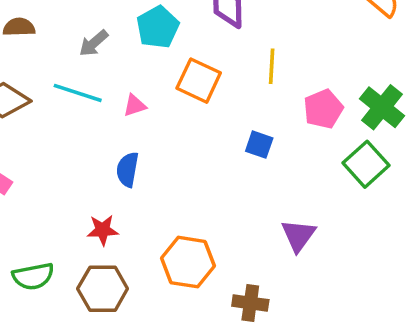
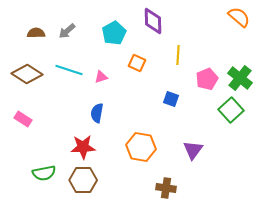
gray arrow: (94, 43) -> (67, 31), moved
orange square: (199, 81) -> (137, 63), size x0.7
red star: (103, 230) -> (83, 147), size x1.4
orange hexagon: (188, 262) -> (141, 147), moved

